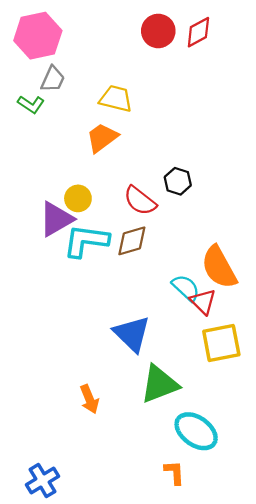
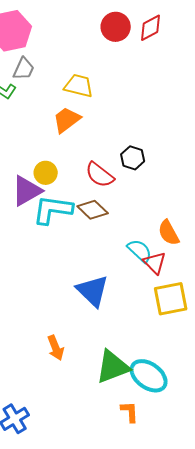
brown diamond: (132, 241) -> (93, 210), turned 60
orange semicircle: (219, 267) -> (169, 233), size x0.7
green triangle: (159, 384) -> (113, 367), moved

